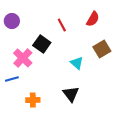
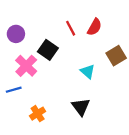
red semicircle: (93, 19) -> (94, 27), moved
purple circle: (12, 21) -> (16, 34), moved
orange cross: (33, 100) -> (38, 114), turned -32

